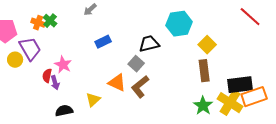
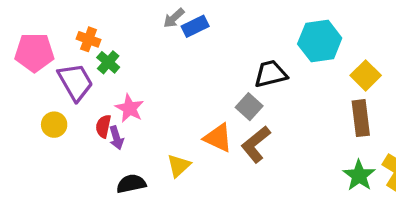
green cross: (50, 21) -> (108, 62), moved
blue rectangle: (103, 42) -> (195, 26), moved
yellow circle: (15, 60) -> (54, 125), moved

